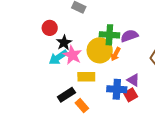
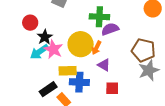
green cross: (109, 35) -> (99, 17), moved
purple triangle: (133, 80) -> (104, 65), moved
blue cross: (117, 89) -> (79, 82), moved
red square: (131, 95) -> (112, 88), turned 32

